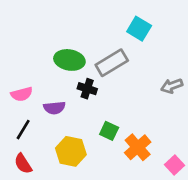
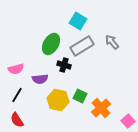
cyan square: (139, 29) -> (78, 21), moved
green ellipse: (69, 60) -> (51, 44), turned -70
gray arrow: (172, 86) -> (112, 42), moved, turned 70
yellow hexagon: (71, 151) -> (58, 100), moved

